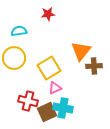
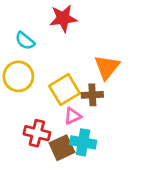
red star: (48, 14) -> (63, 18), size x1.5
cyan semicircle: (19, 31) -> (25, 41), turned -133
brown cross: (94, 66) -> (92, 95), moved

